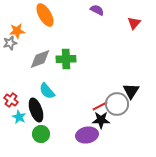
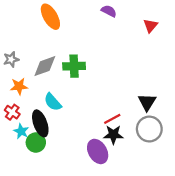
orange star: (17, 31) -> (19, 86), moved
gray star: (10, 43) -> (11, 59), moved
gray circle: (117, 104) -> (149, 129), moved
green circle: (41, 134) -> (36, 142), moved
purple ellipse: (87, 135) -> (98, 151), turned 70

